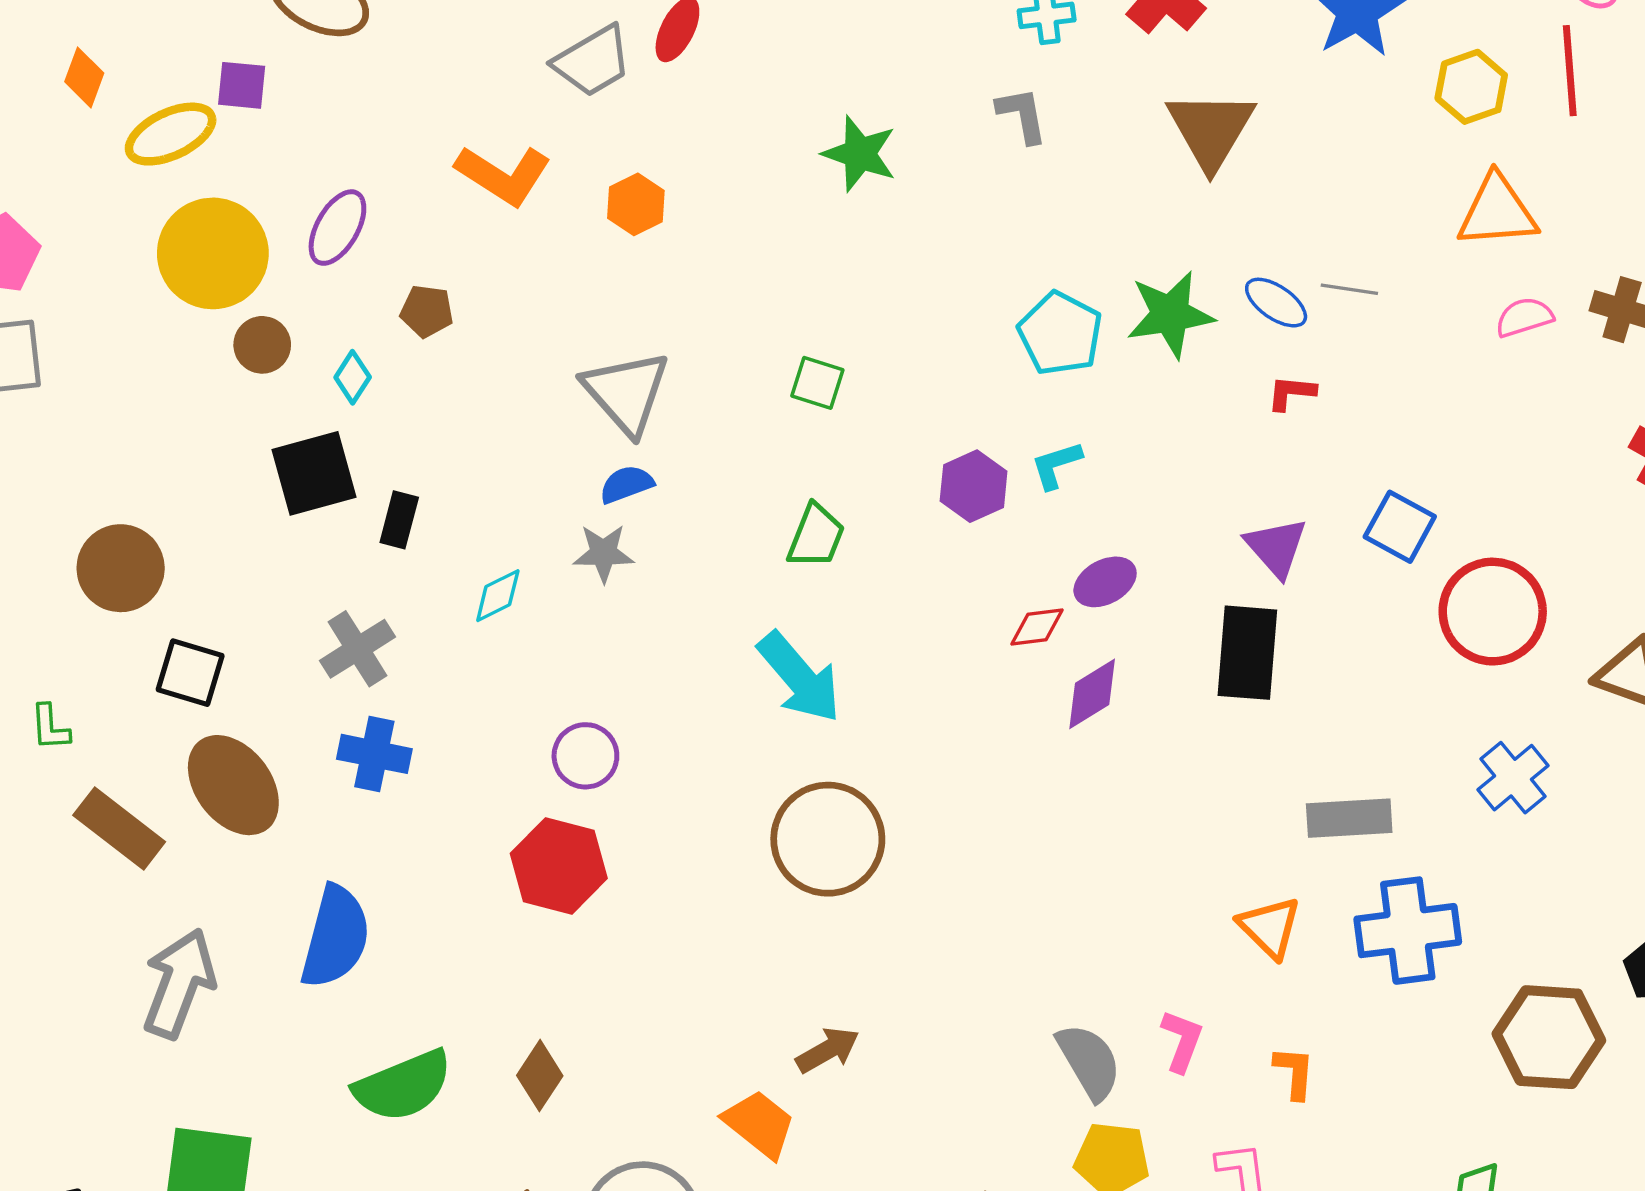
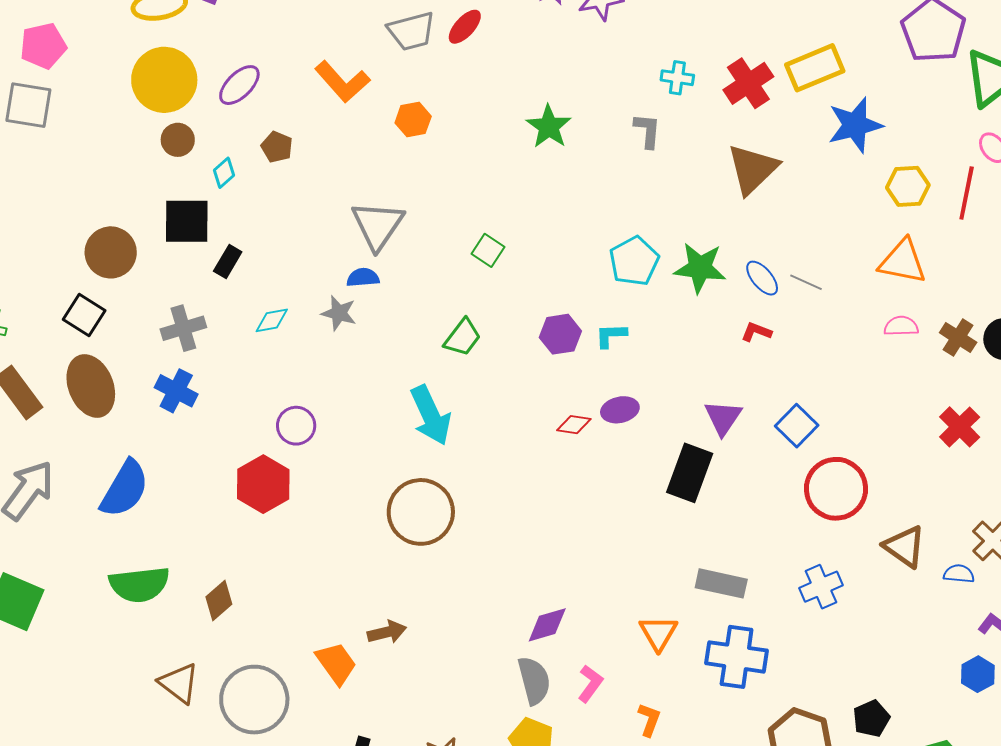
brown circle: (121, 568) -> (111, 252), moved
purple diamond: (1092, 694) -> (547, 625), moved

